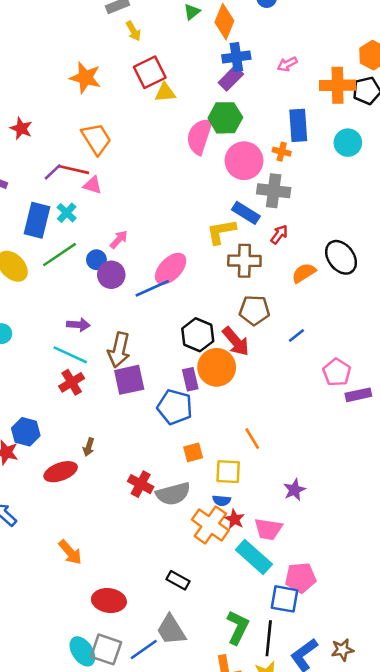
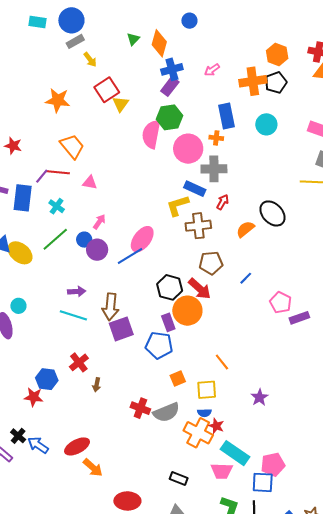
yellow triangle: (165, 93) -> (121, 104), turned -42
pink triangle: (93, 185) -> (90, 183), moved
blue rectangle: (37, 220) -> (23, 198), moved
red cross: (72, 382) -> (79, 362), moved
red ellipse: (61, 472) -> (77, 446), moved
pink trapezoid: (268, 529) -> (222, 471), moved

